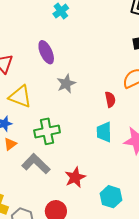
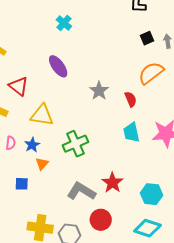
gray star: (66, 84) -> (99, 91), moved
gray L-shape: (36, 164) -> (81, 191), moved

